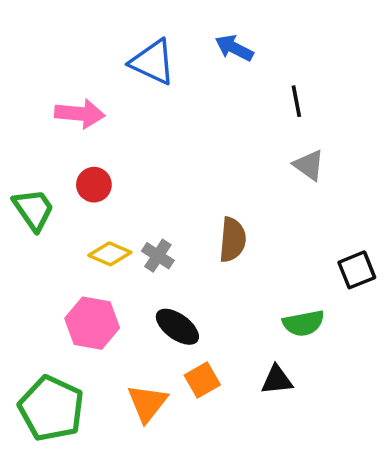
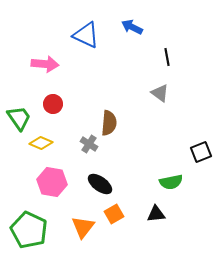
gray triangle: (309, 165) -> (160, 93), moved
brown semicircle: (232, 240) -> (109, 123), moved
yellow diamond: (110, 254) -> (41, 143), moved

